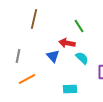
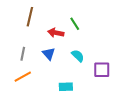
red arrow: (67, 43) -> (56, 33), moved
gray line: (18, 56) -> (23, 54), moved

